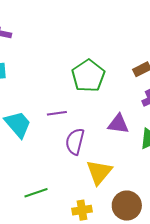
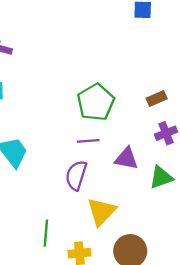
purple line: (57, 113) -> (88, 141), moved
green line: (36, 193) -> (46, 233), moved, turned -70

